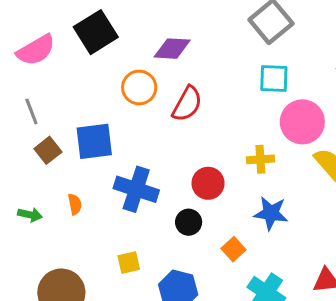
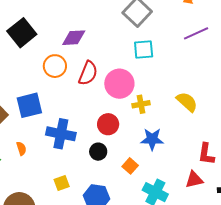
pink circle: (302, 122) -> (119, 84), moved

